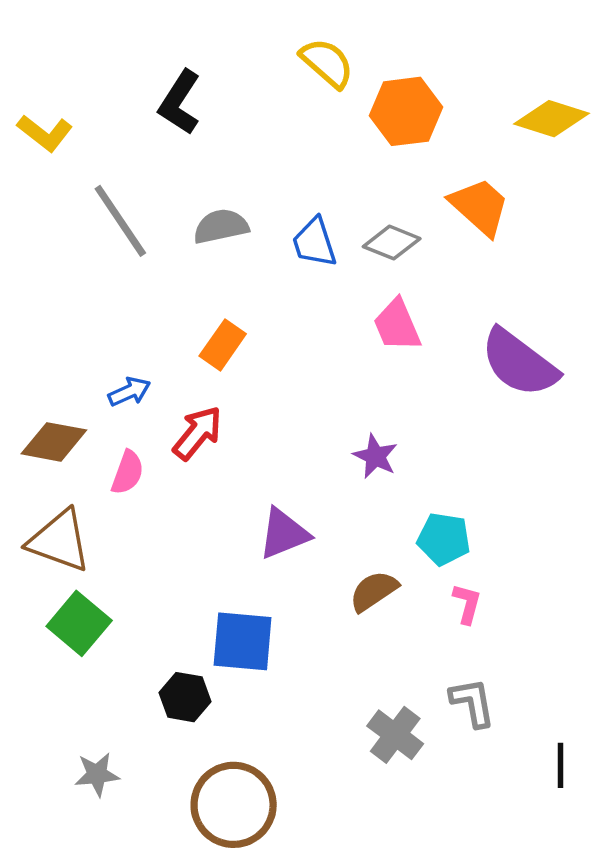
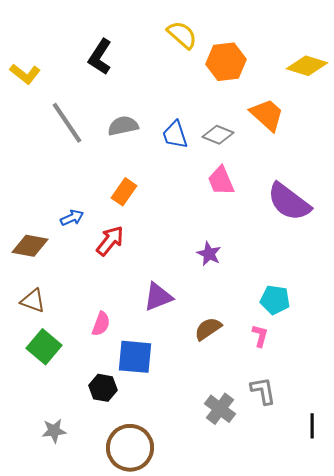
pink semicircle: (128, 473) -> (101, 324), moved
cyan pentagon: (444, 539) -> (275, 300), moved
brown triangle: (59, 541) -> (33, 301), size x0.7

